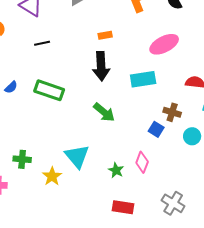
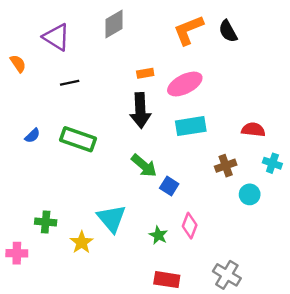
pink ellipse: (164, 44) -> (185, 84), moved
brown cross: (172, 112) -> (226, 166), turned -36
blue square: (156, 129) -> (169, 186), moved

